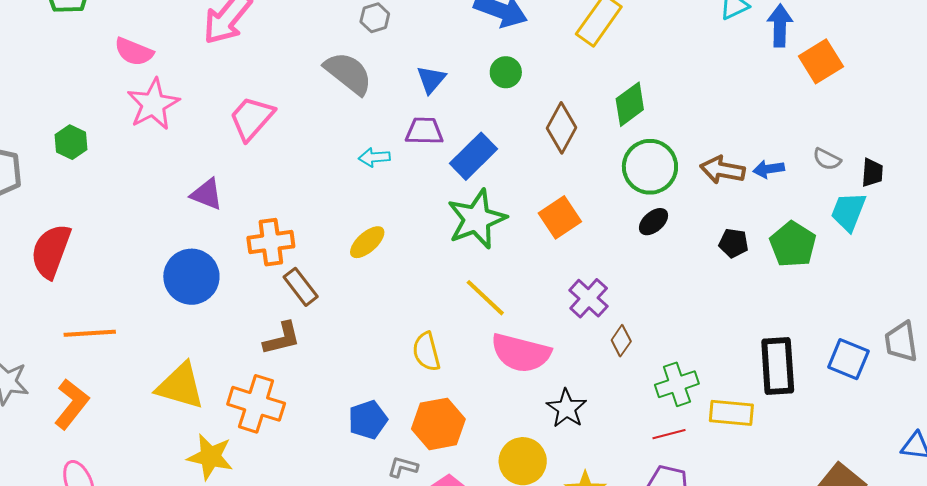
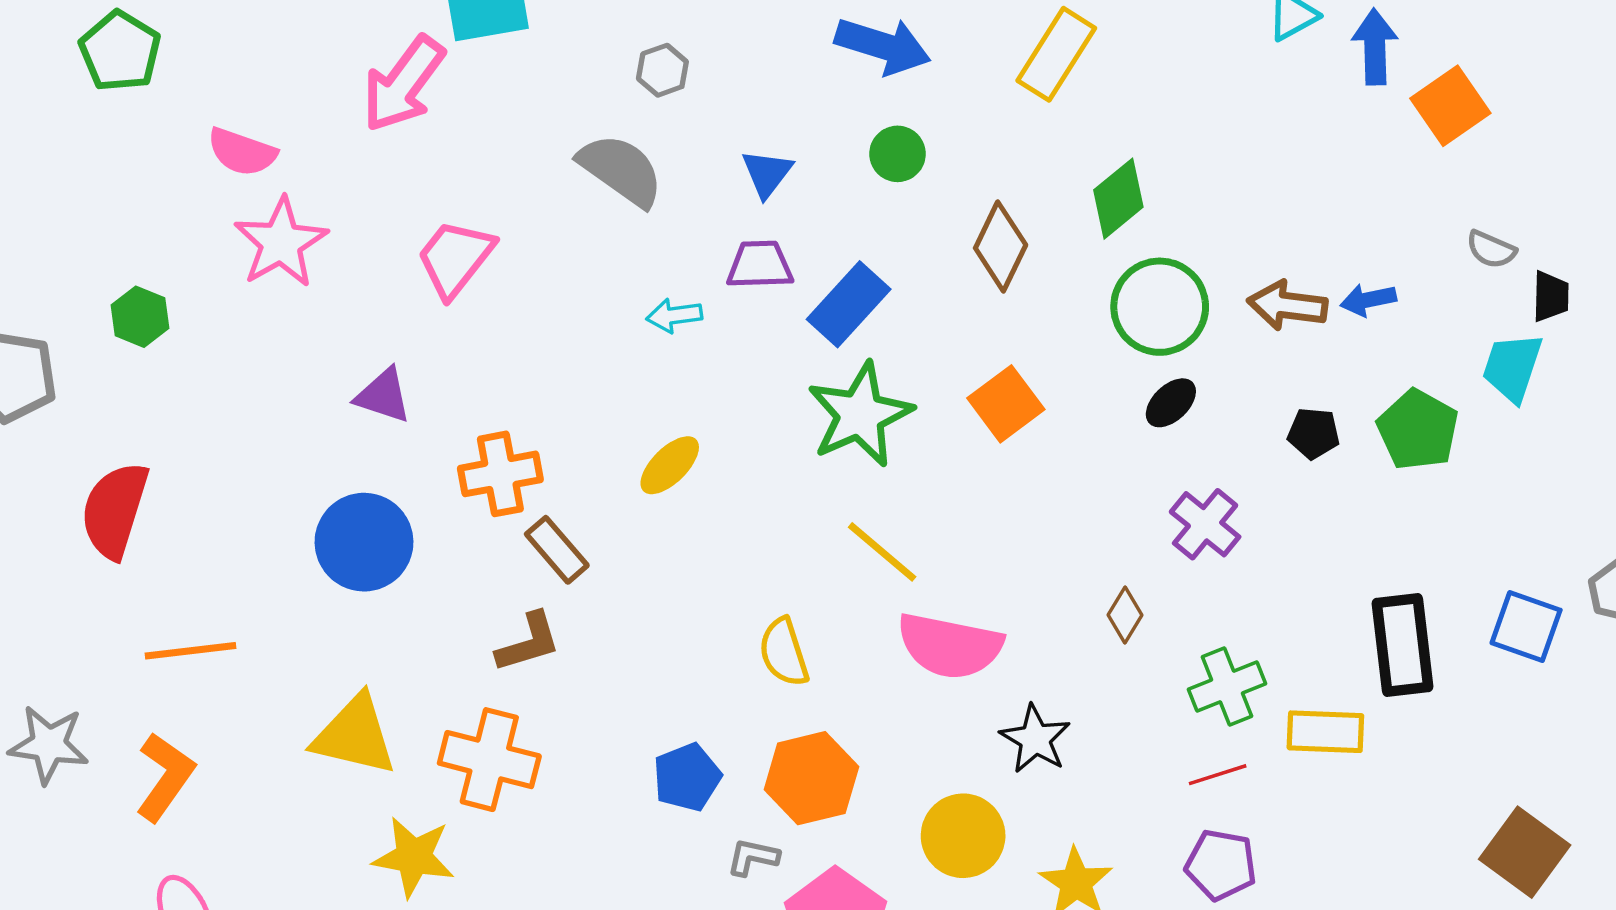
gray semicircle: (827, 159) -> (1491, 249), moved
purple cross: (589, 298) -> (1205, 524), moved

